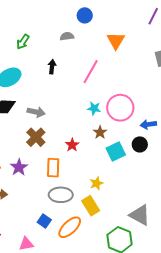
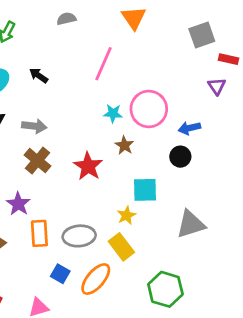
black arrow: (52, 67) -> (39, 75), moved, turned -56
red star: (72, 145) -> (88, 166), size x1.5
cyan square: (116, 151) -> (145, 190), moved, turned 30
orange rectangle: (53, 168) -> (39, 233), moved
gray triangle: (140, 215) -> (191, 224), moved, turned -40

